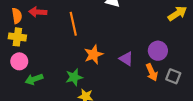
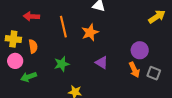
orange semicircle: (17, 16) -> (33, 46), moved
orange star: (93, 55) -> (90, 32), moved
purple triangle: (126, 59) -> (102, 63), moved
green star: (74, 77) -> (62, 64), moved

